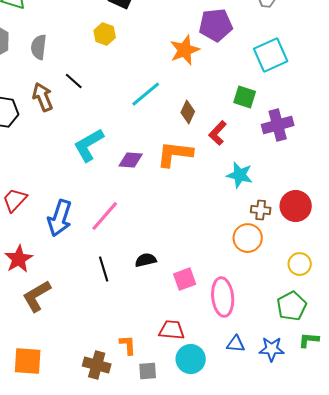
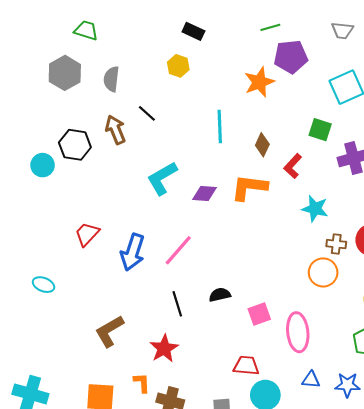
cyan line: (146, 94) -> (220, 127), turned -52
red star: (19, 259) -> (164, 348), moved
orange L-shape: (128, 345) -> (142, 383), moved

